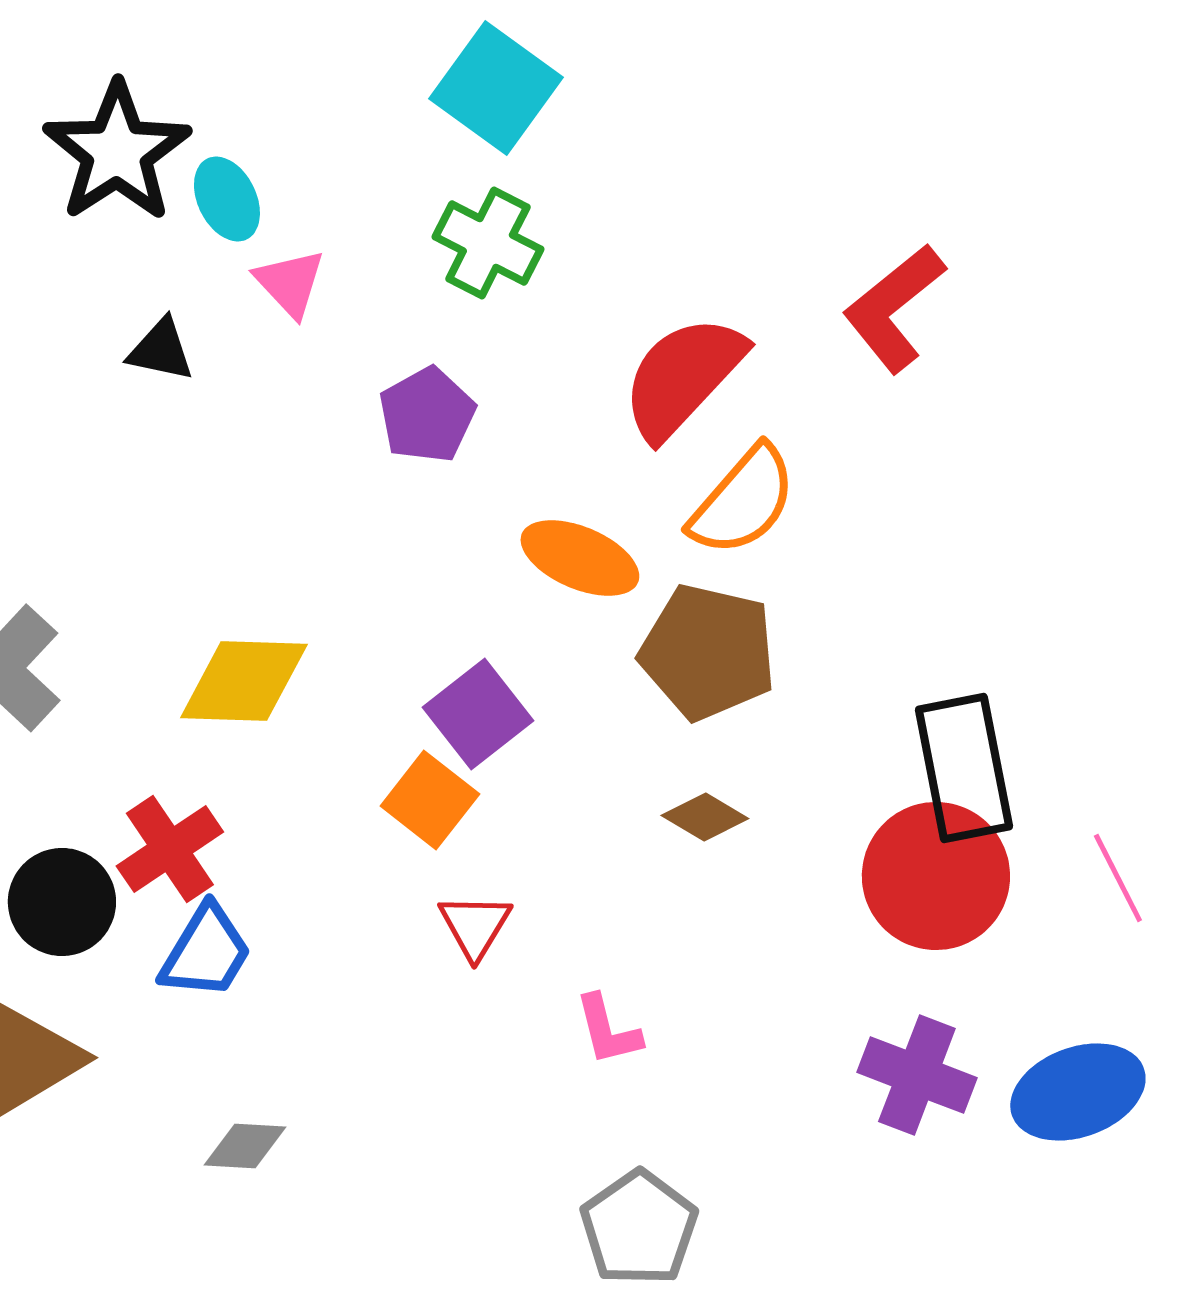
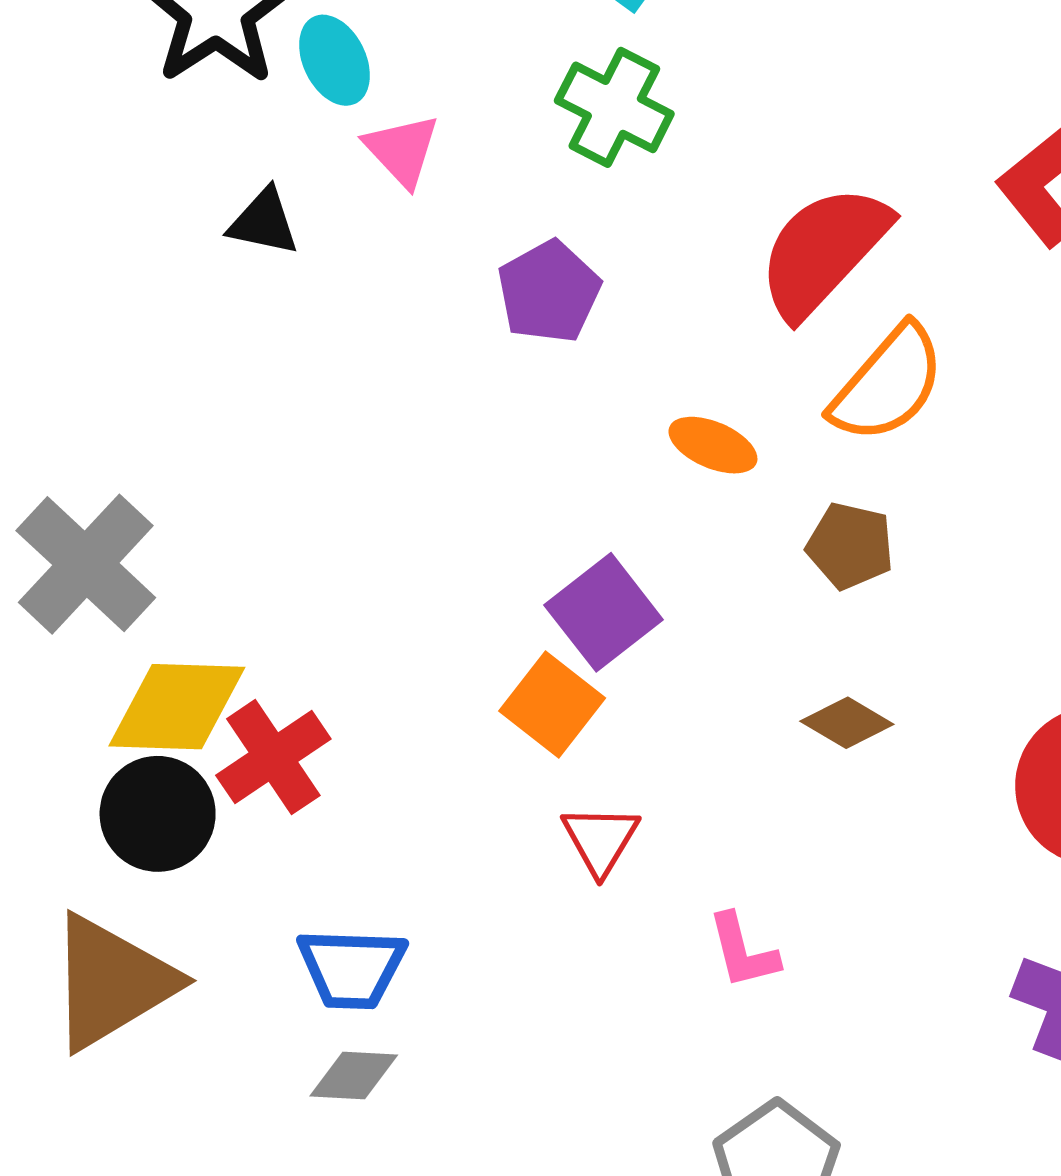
orange ellipse: (580, 558) -> (713, 445), size x0.7
brown pentagon: (708, 652) -> (850, 546), size x0.6
yellow diamond: (244, 681) -> (177, 707), moved
blue trapezoid: (206, 952) -> (352, 968), moved, turned 61

